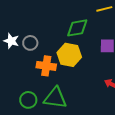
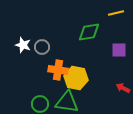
yellow hexagon: (69, 55) -> (76, 78), moved

